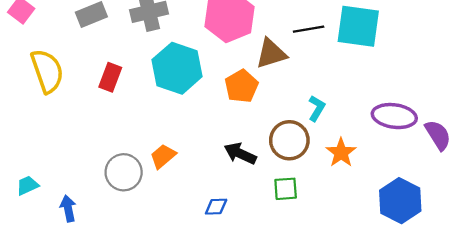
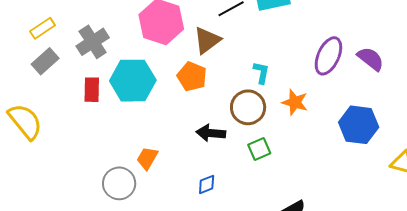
red rectangle: (110, 77) -> (92, 90), moved
purple ellipse: (394, 116) -> (328, 56), turned -54

